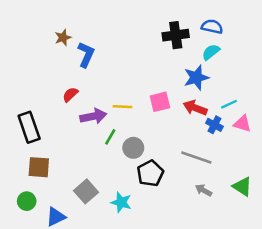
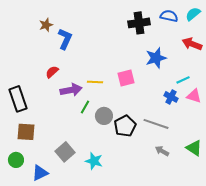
cyan semicircle: (211, 52) -> (193, 14), moved
red arrow: (195, 108) -> (192, 44), moved
black pentagon: (150, 173) -> (125, 126), moved

